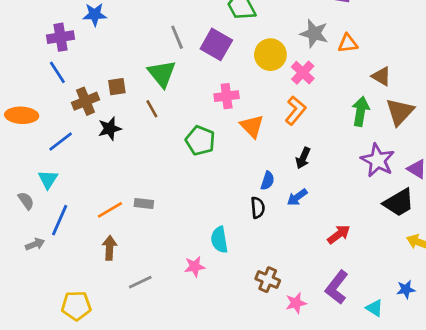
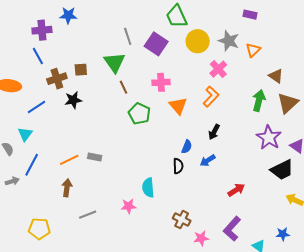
orange triangle: (348, 43) -> (253, 50), turned -42
yellow circle: (270, 55) -> (198, 41), moved
brown line: (152, 109) -> (123, 87), moved

